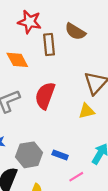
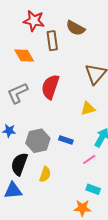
yellow triangle: (86, 111) -> (88, 108), moved
pink line: (76, 177) -> (89, 159), moved

